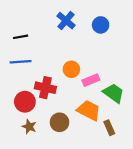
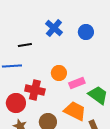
black line: (21, 37) -> (25, 45), moved

